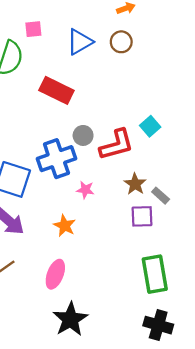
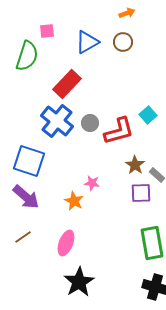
red rectangle: (56, 90) -> (67, 84), turned -72
blue cross: (56, 159) -> (57, 121), moved, turned -32
pink star: (85, 190) -> (92, 183), moved

